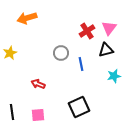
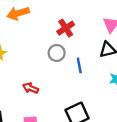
red cross: (87, 31) -> (66, 28), moved

